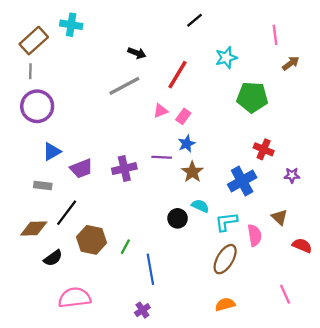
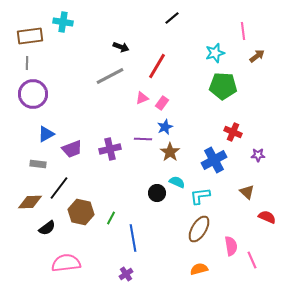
brown rectangle: (34, 41) -> (30, 36), turned 35
cyan star: (226, 58) -> (215, 53), moved
pink semicircle: (255, 235) -> (231, 246), moved

